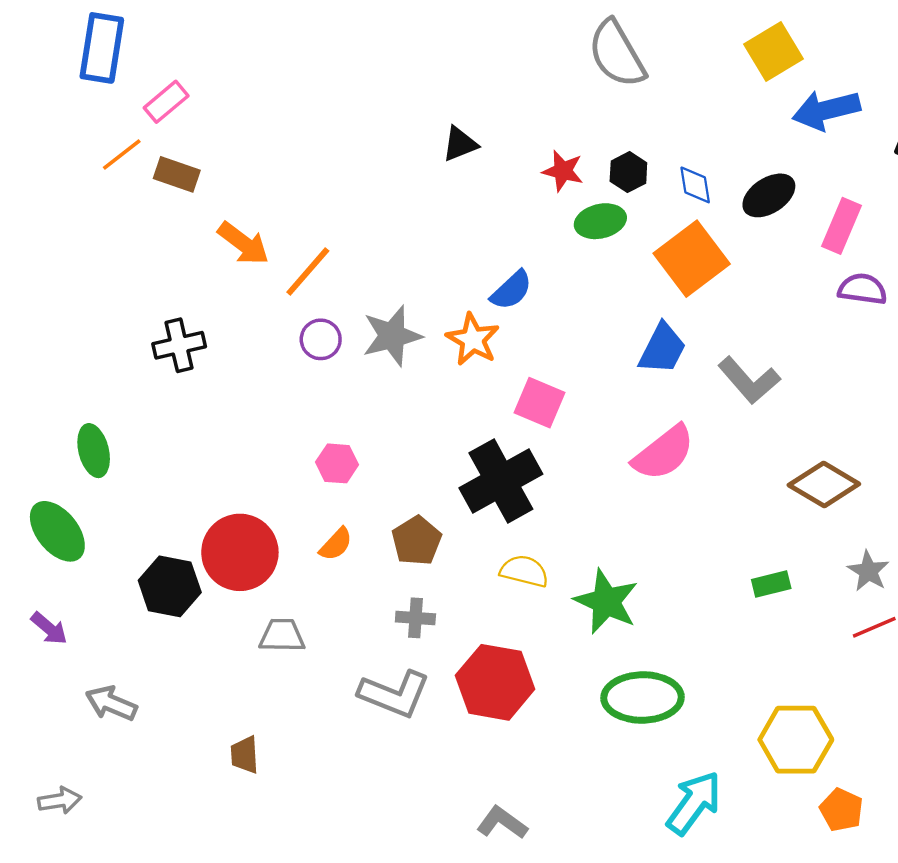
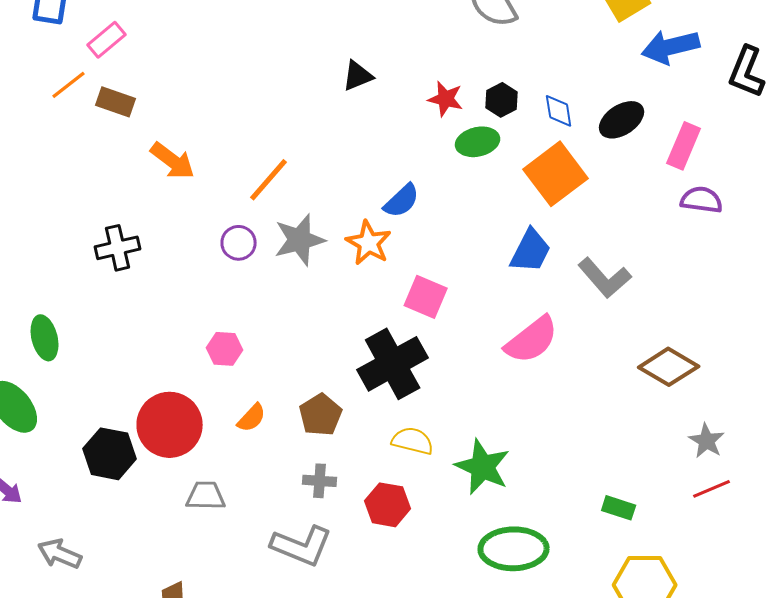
orange line: (308, 272) -> (269, 180), moved
pink hexagon: (337, 463) -> (225, 349), moved
green rectangle: (771, 584) -> (619, 508), moved, turned 32
red hexagon: (495, 682) -> (388, 505), moved, size x0.7

